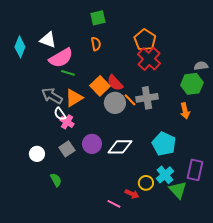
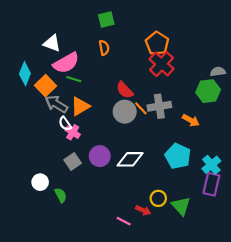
cyan diamond: (20, 47) -> (25, 74), moved
orange square: (100, 86) -> (46, 86), moved
orange arrow: (185, 111) -> (191, 120), moved, turned -49
white circle: (37, 154) -> (40, 182), moved
cyan cross: (165, 175) -> (211, 165), moved
green triangle: (178, 190) -> (181, 206), moved

